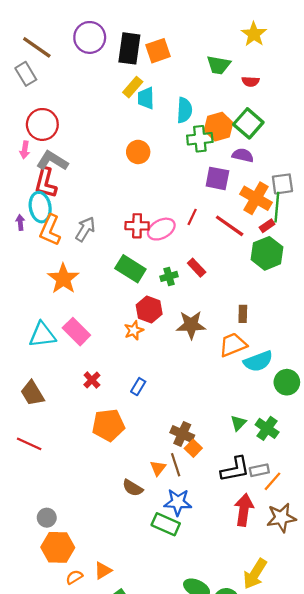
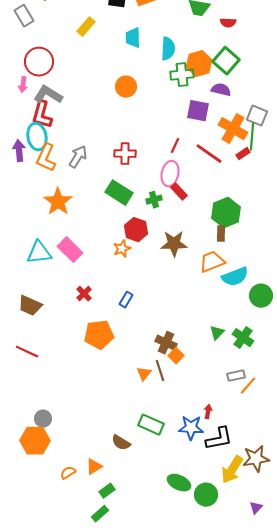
yellow rectangle: (133, 87) -> (86, 27), moved
gray square: (282, 184) -> (257, 116), turned 30
purple arrow: (20, 222) -> (19, 151), size x1.5
pink ellipse: (161, 229) -> (170, 174), moved, turned -50
green hexagon: (267, 253) -> (226, 213), moved
brown trapezoid: (32, 393) -> (30, 306), turned -35
black L-shape: (235, 469) -> (219, 439), moved
brown semicircle: (133, 488) -> (121, 443), moved
blue star: (178, 502) -> (191, 428), moved
red arrow: (244, 510) -> (208, 412), moved, size x0.5
brown star: (281, 518) -> (256, 459), moved
orange hexagon: (58, 547) -> (35, 441), moved

